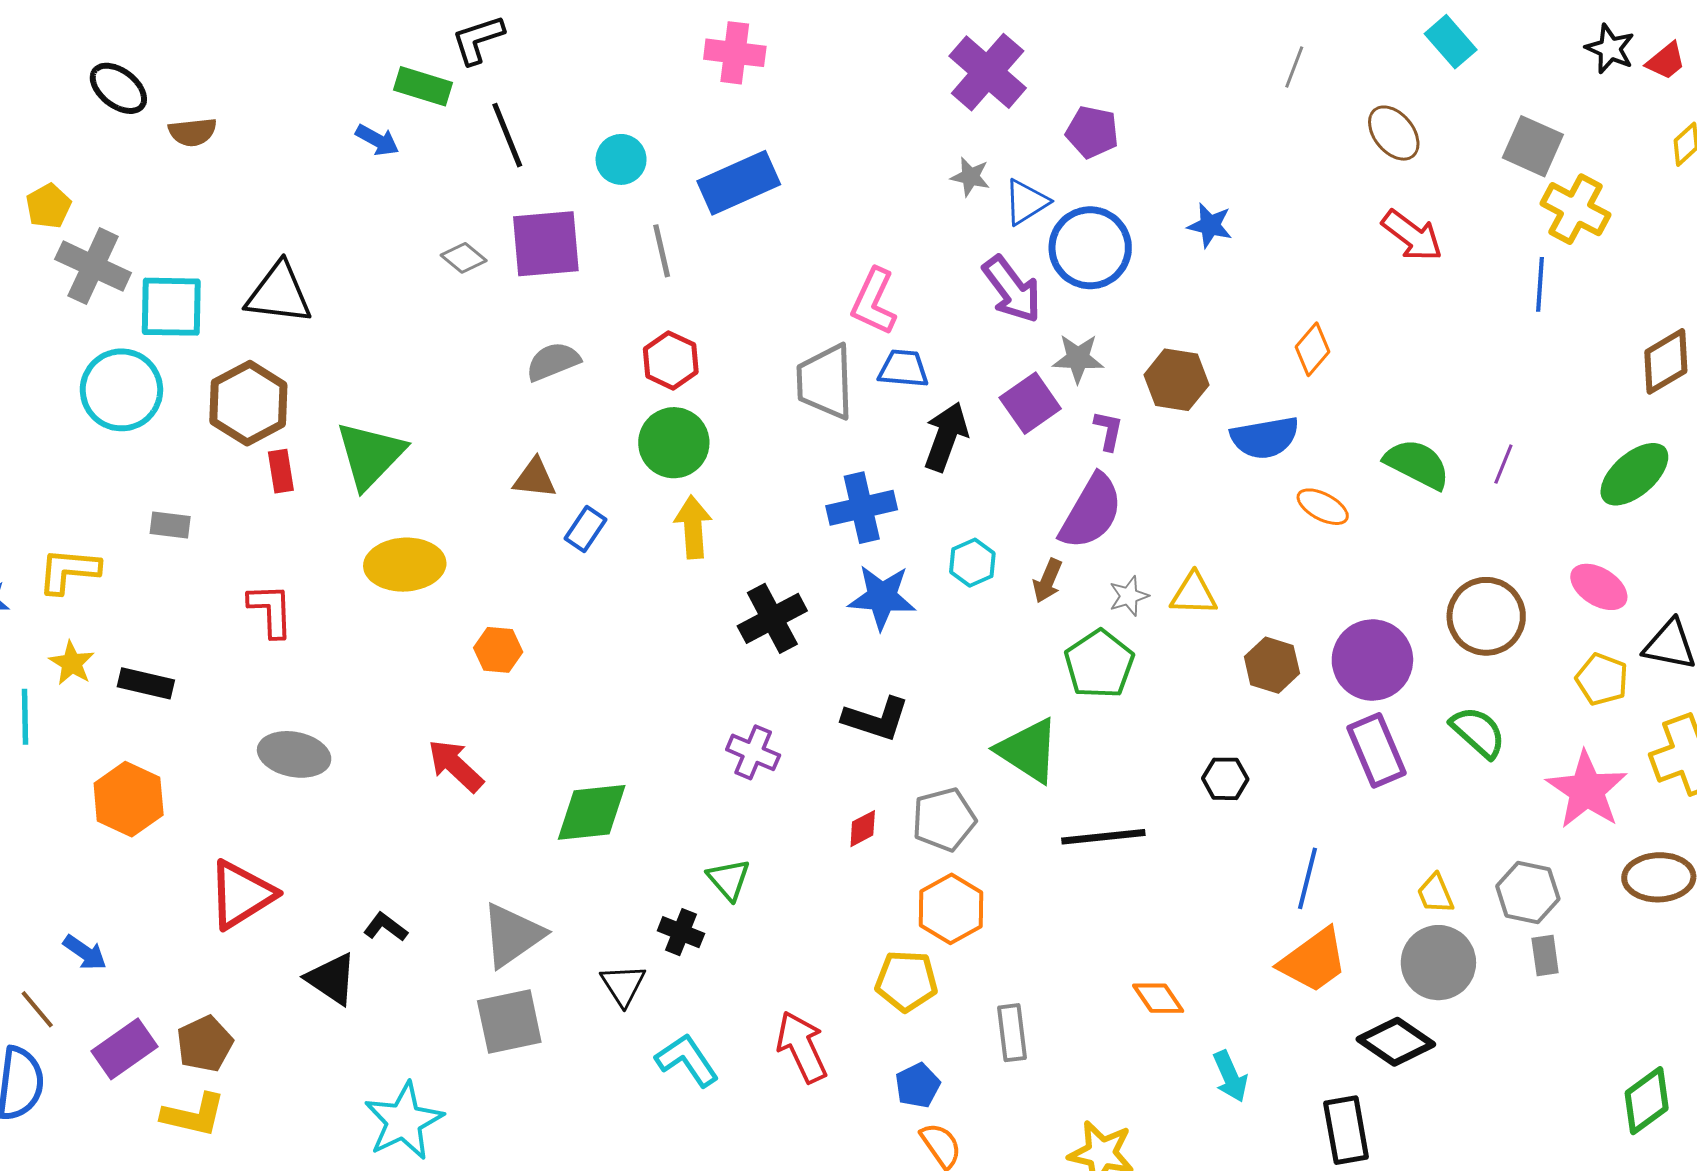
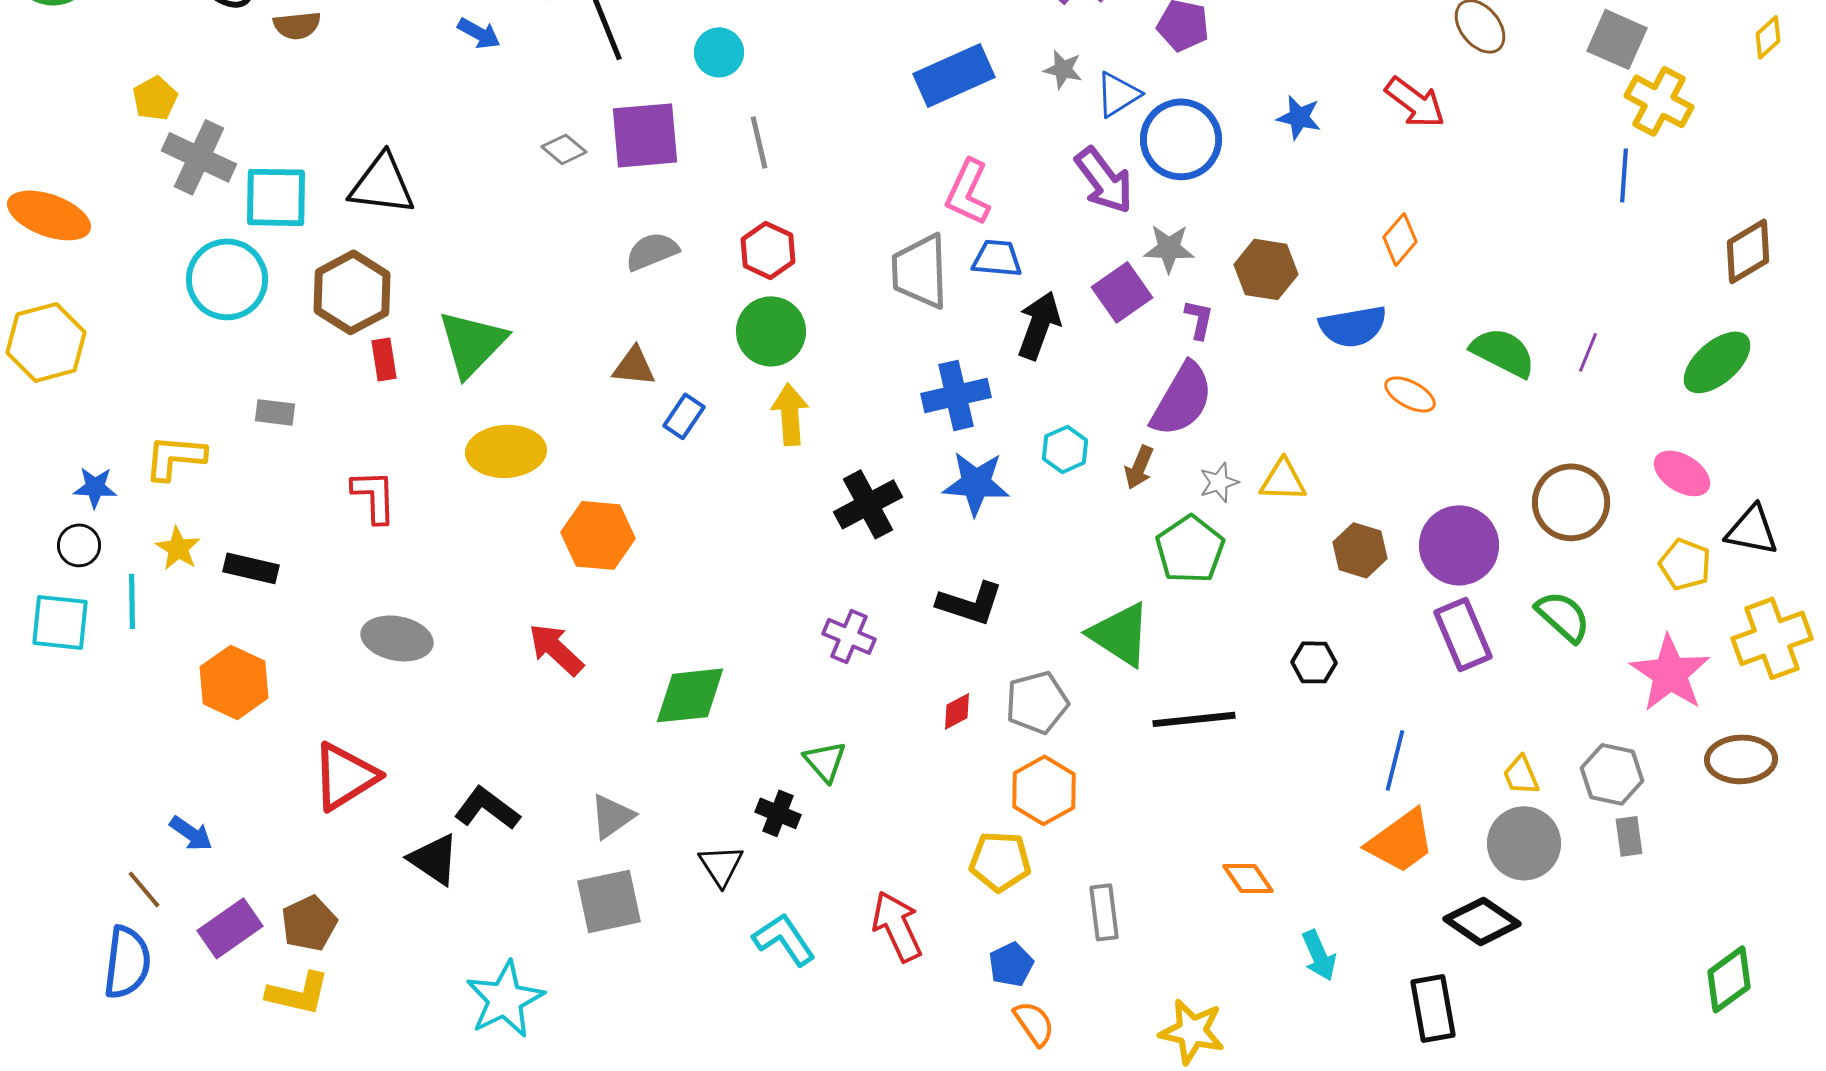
blue rectangle: (739, 183) -> (954, 75), moved
red arrow: (1412, 236) -> (1415, 102), moved
orange hexagon: (498, 650) -> (598, 535), size x1.5
black L-shape: (385, 927) -> (487, 808), size x1.5
gray triangle: (512, 935) -> (612, 816), size x0.7

